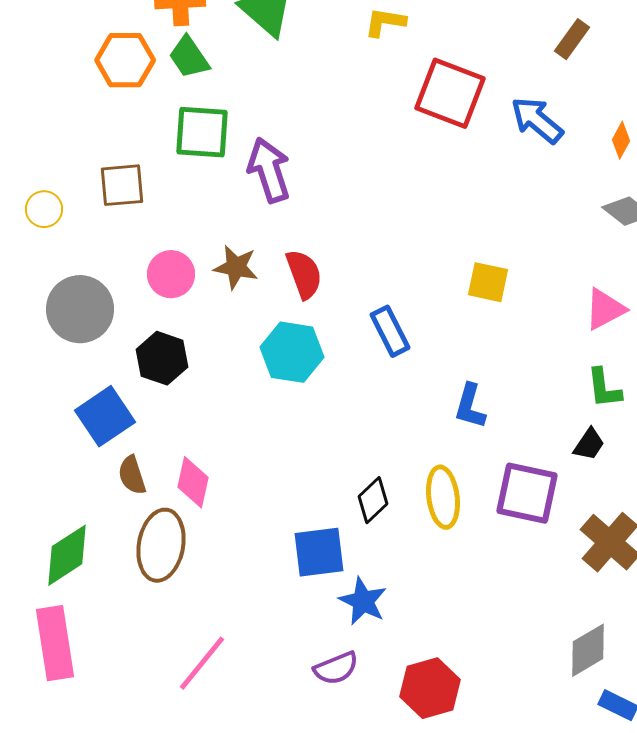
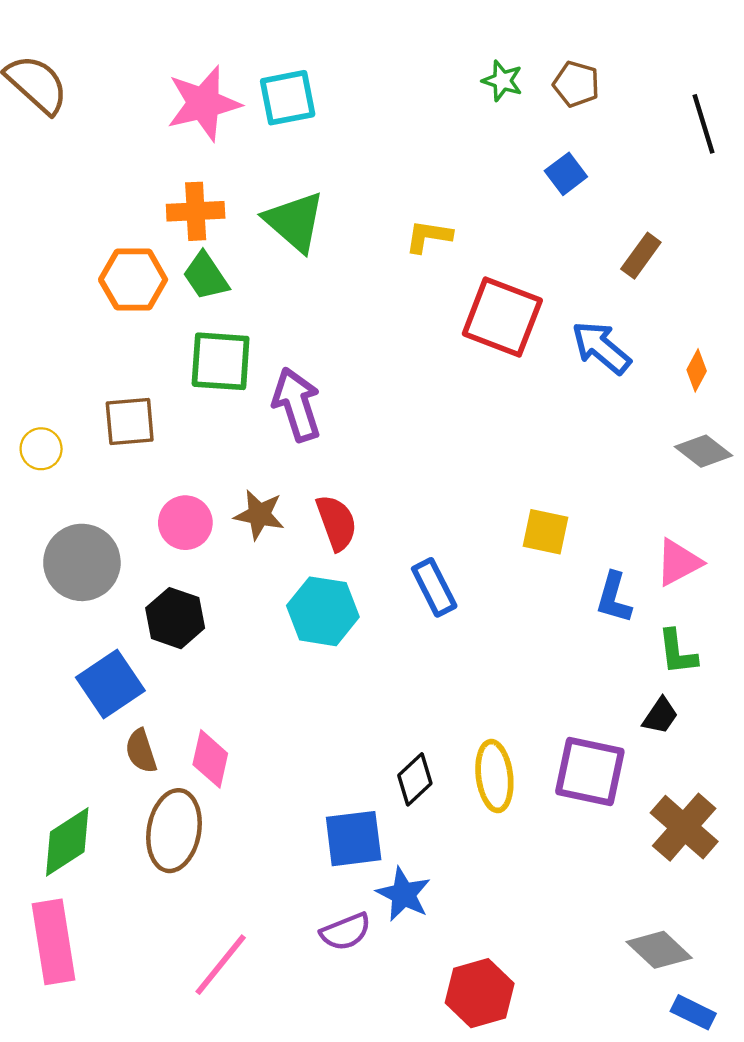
blue L-shape: (470, 406) -> (614, 598), moved
gray diamond: (588, 650) -> (659, 950), turned 74
purple semicircle: (336, 668) -> (346, 932), moved

